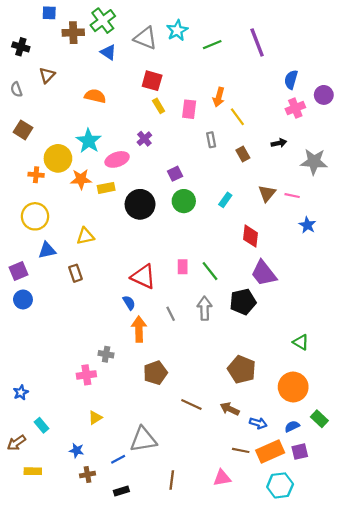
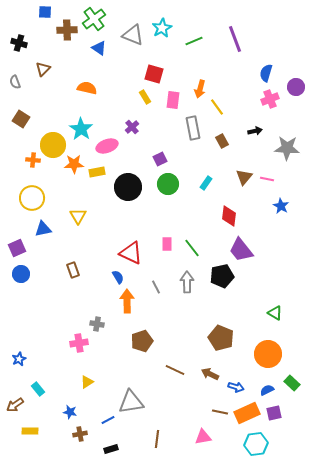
red square: (152, 81) -> (154, 74), moved
gray rectangle: (211, 140) -> (193, 128), size x1.6
yellow triangle: (85, 236) -> (78, 216), turned -48
brown rectangle: (75, 273) -> (73, 270), moved

